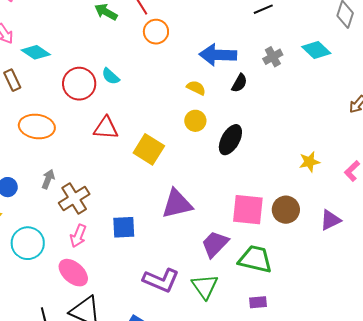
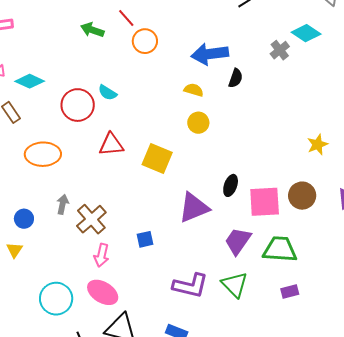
gray cross: (273, 57) -> (280, 50), moved
black ellipse: (230, 140) -> (231, 185), moved, size x0.7
blue square: (124, 227) -> (145, 239), size x0.7
cyan circle: (28, 243) -> (56, 299), moved

